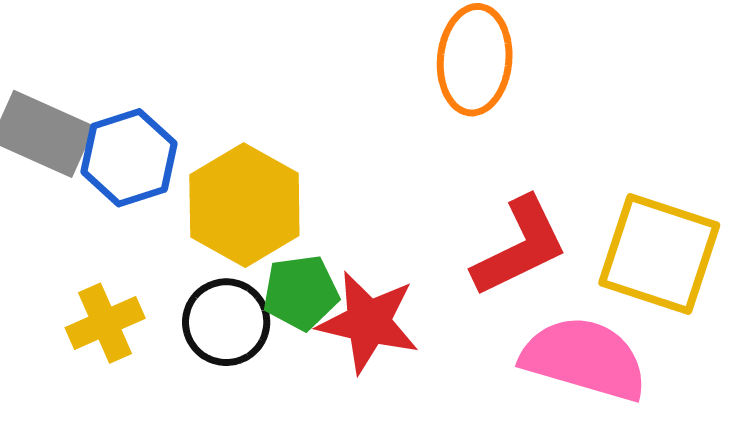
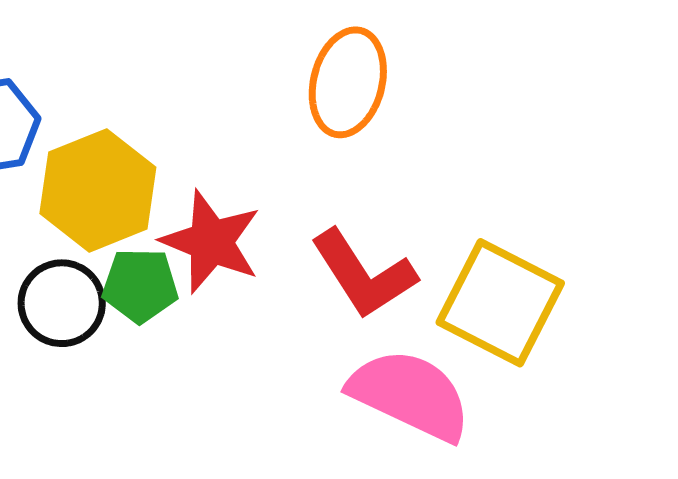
red L-shape: (520, 247) -> (364, 274), turned 74
red star: (368, 322) -> (211, 242), moved

